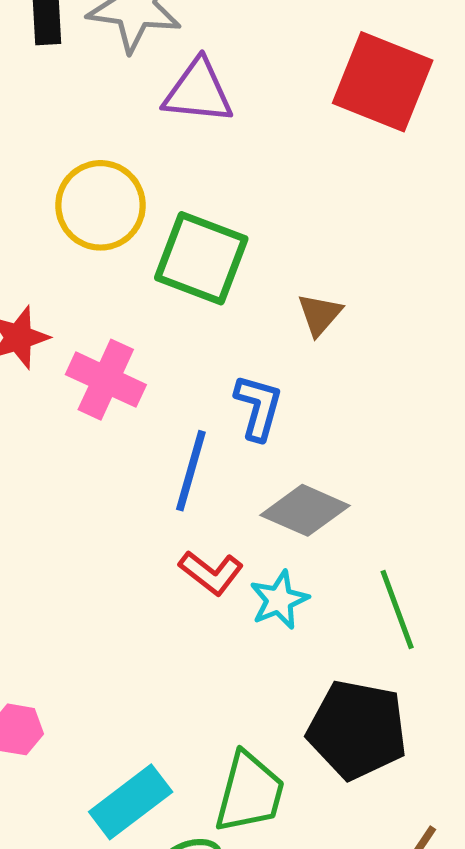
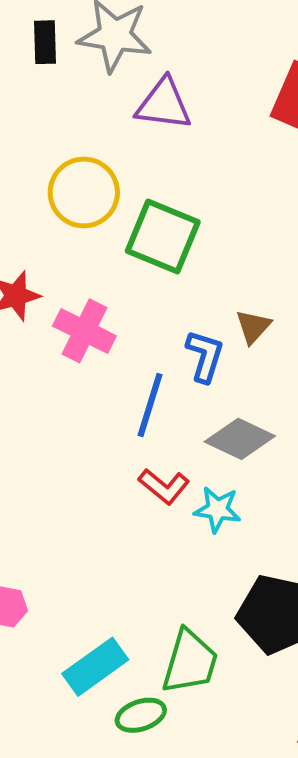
brown triangle: (320, 314) -> (253, 327), moved
cyan star: (279, 600) -> (217, 509), turned 30

